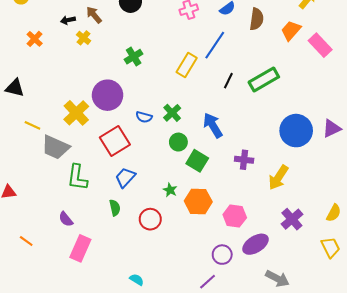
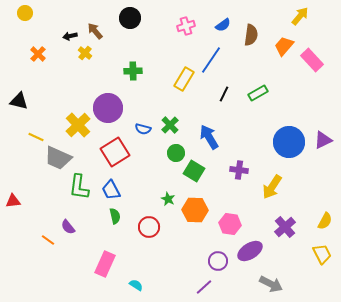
green cross: (134, 57) -> (133, 71), turned 30
green rectangle: (264, 80) -> (258, 93), size x0.7
blue trapezoid: (125, 177) -> (111, 190), moved, turned -70
orange line: (26, 241) -> (48, 240), moved
pink rectangle: (80, 248) -> (105, 264), moved

